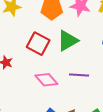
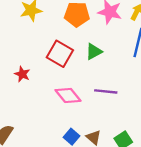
green triangle: (68, 41) -> (94, 51), size x0.7

